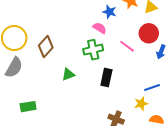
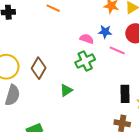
blue star: (109, 12) -> (105, 32), moved
black rectangle: (106, 77) -> (125, 94), moved

